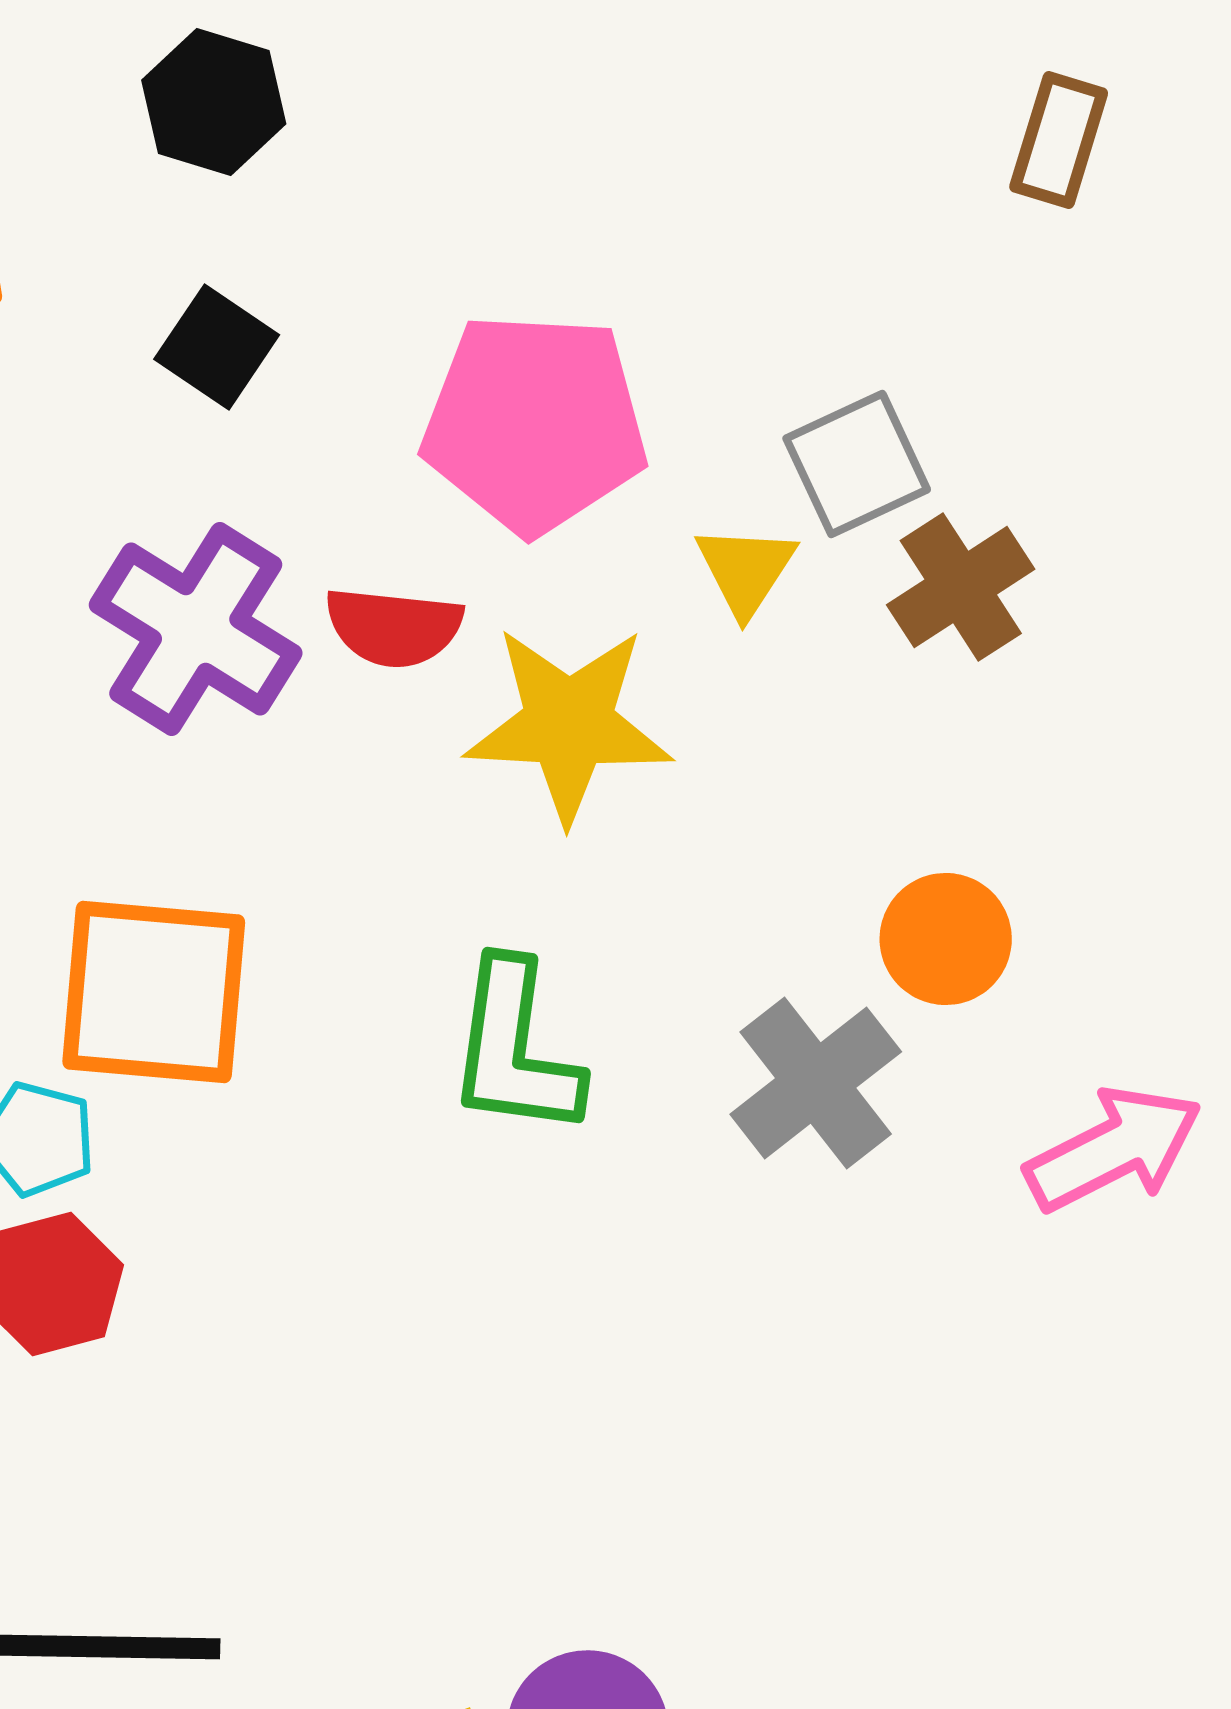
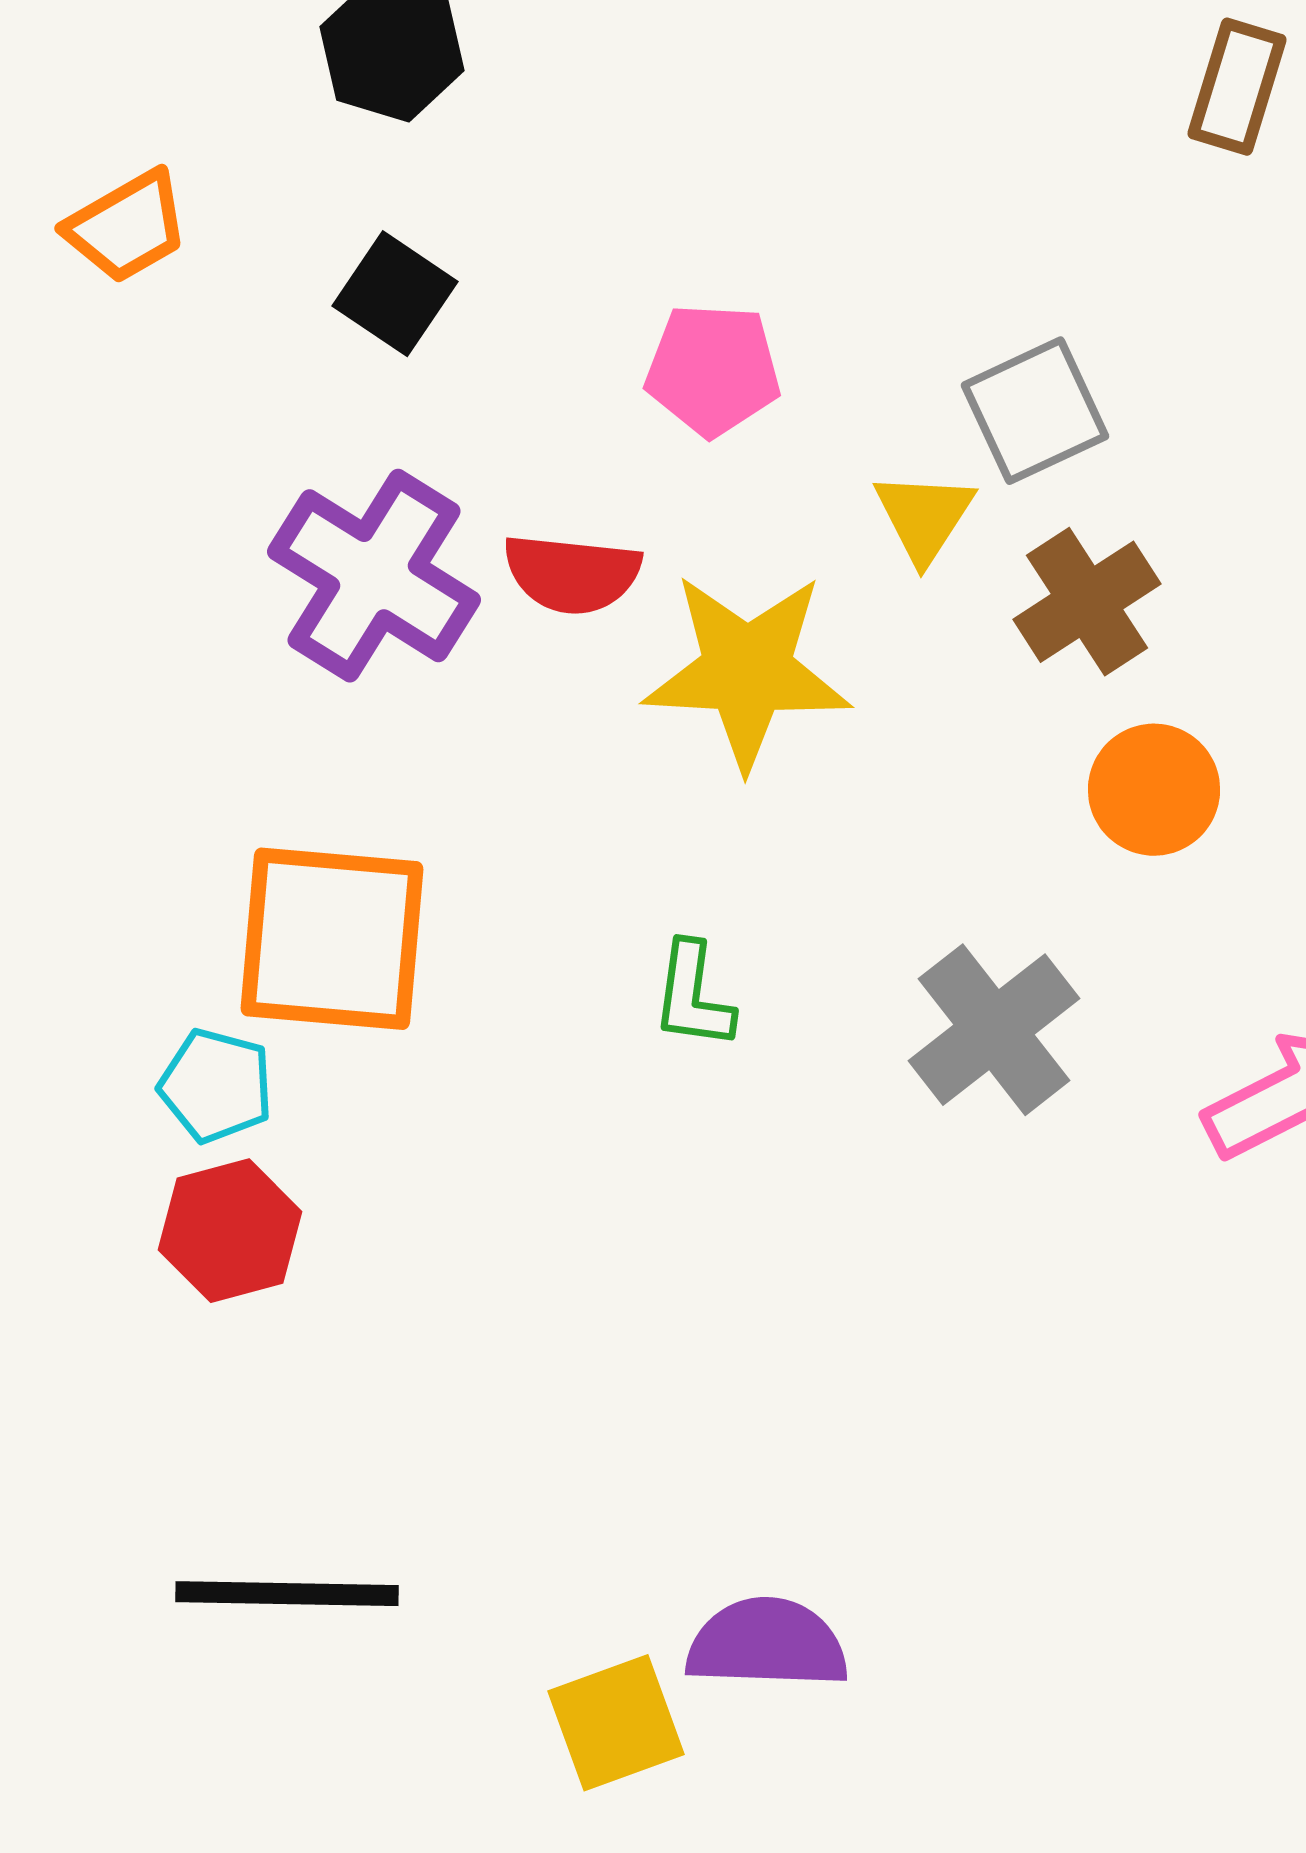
pink pentagon: (535, 423) -> (713, 370), size x0.6
brown cross: (961, 587) -> (1087, 602), moved
orange circle: (946, 939) -> (1154, 790), moved
green L-shape: (515, 1049) -> (693, 996), size x0.6

